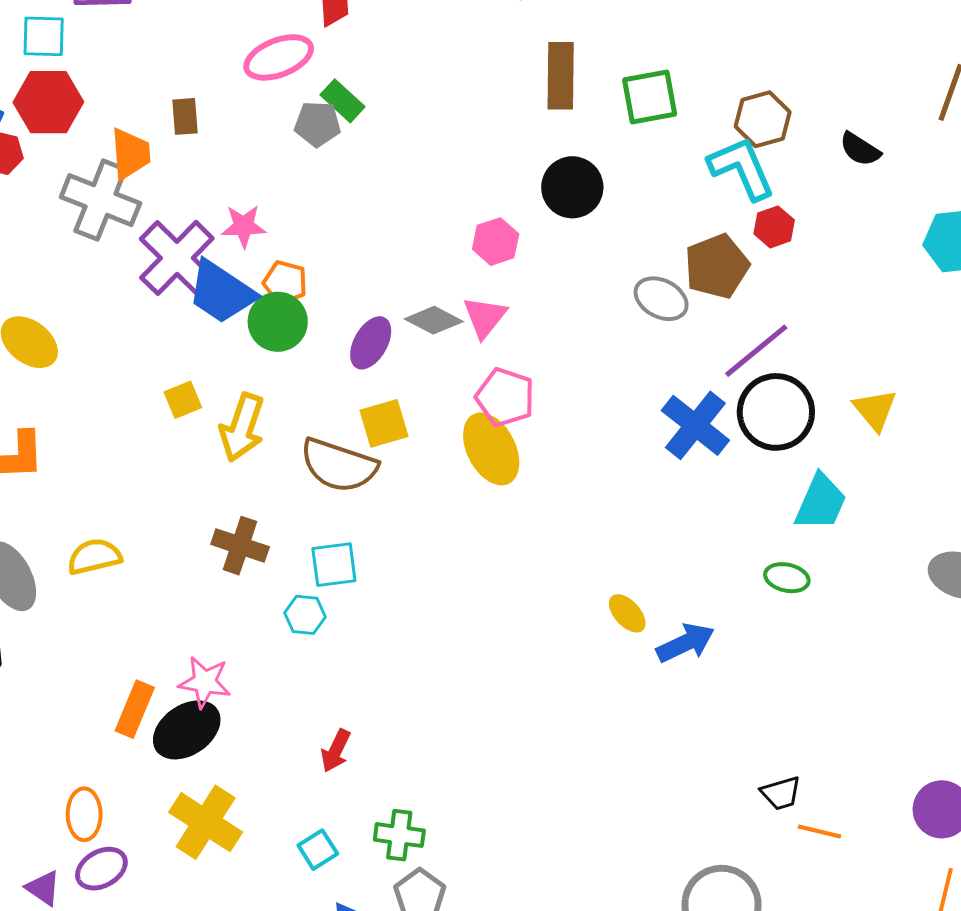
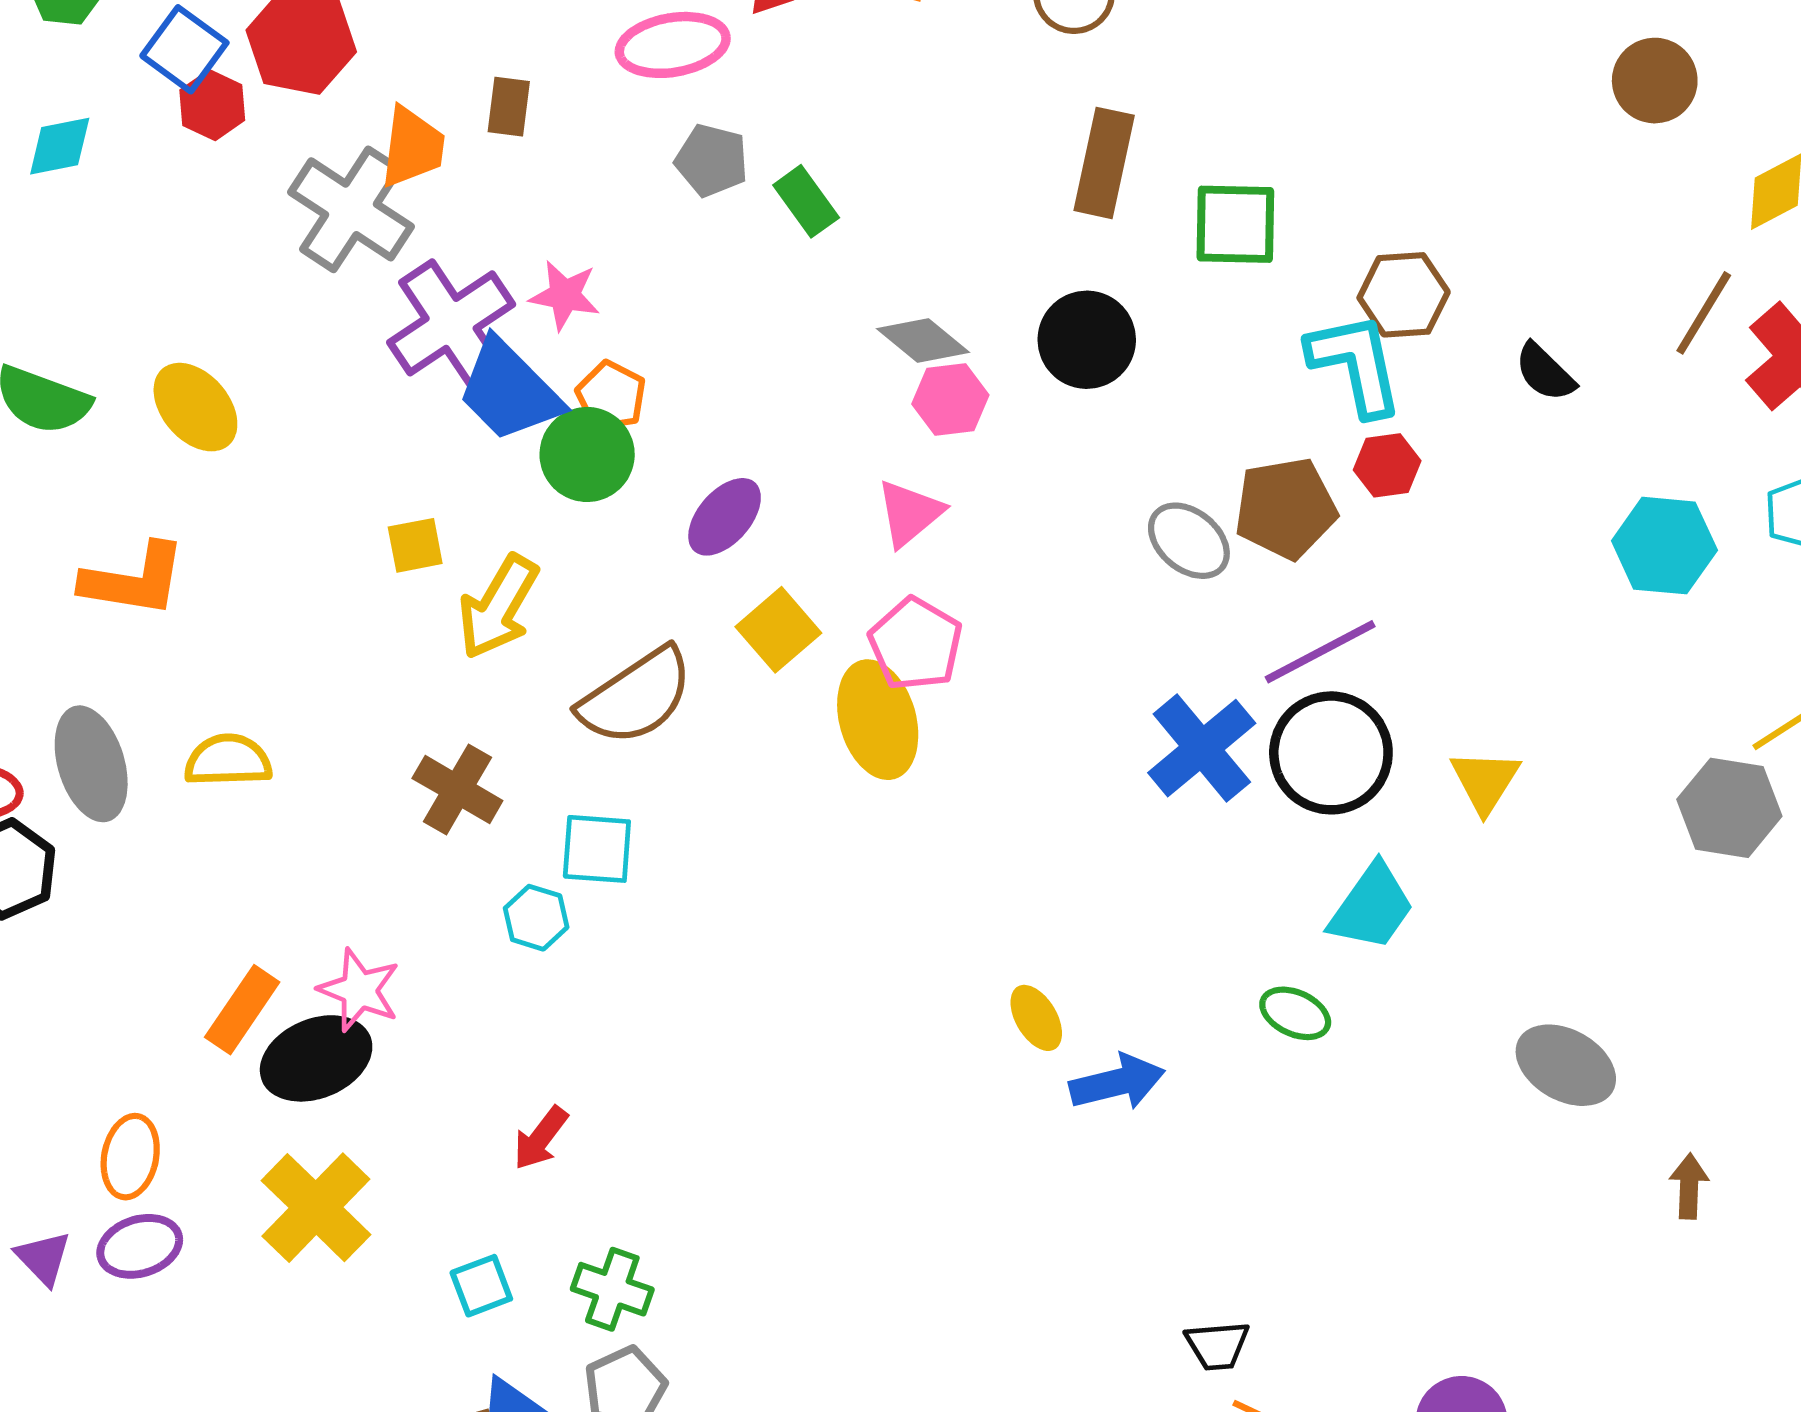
green rectangle: (343, 101) -> (806, 201), moved
gray diamond: (434, 320) -> (923, 341), moved
yellow square: (384, 423) -> (778, 630), moved, turned -36
brown semicircle: (339, 465) -> (636, 697), turned -64

